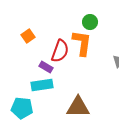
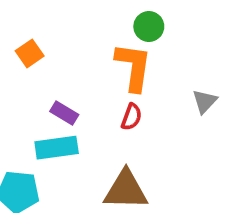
red semicircle: (60, 51) -> (132, 117), moved, size x0.6

